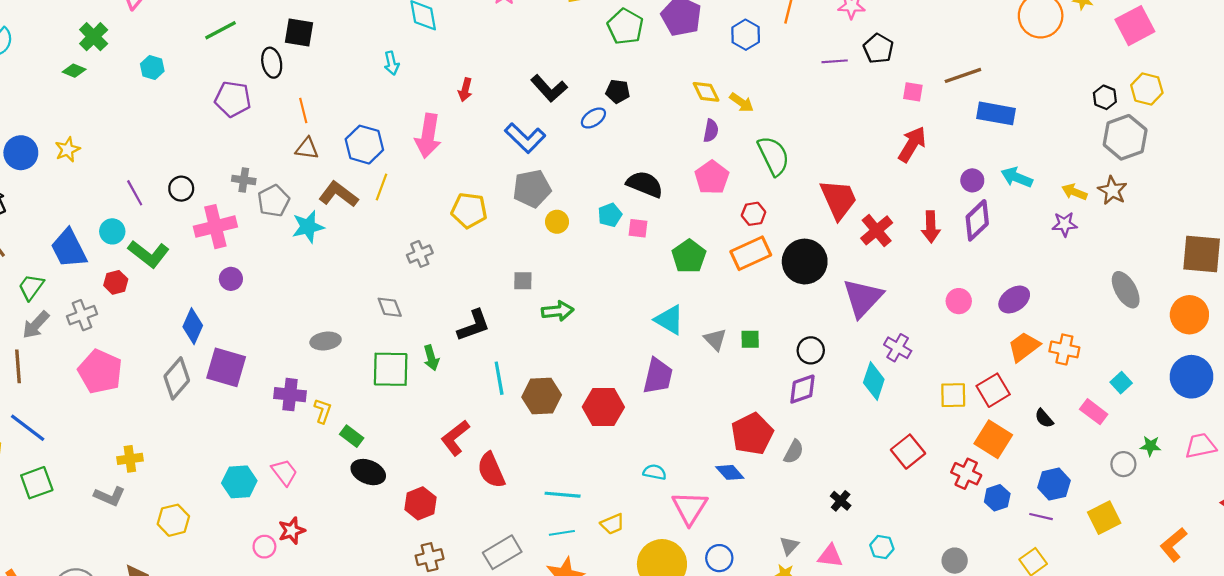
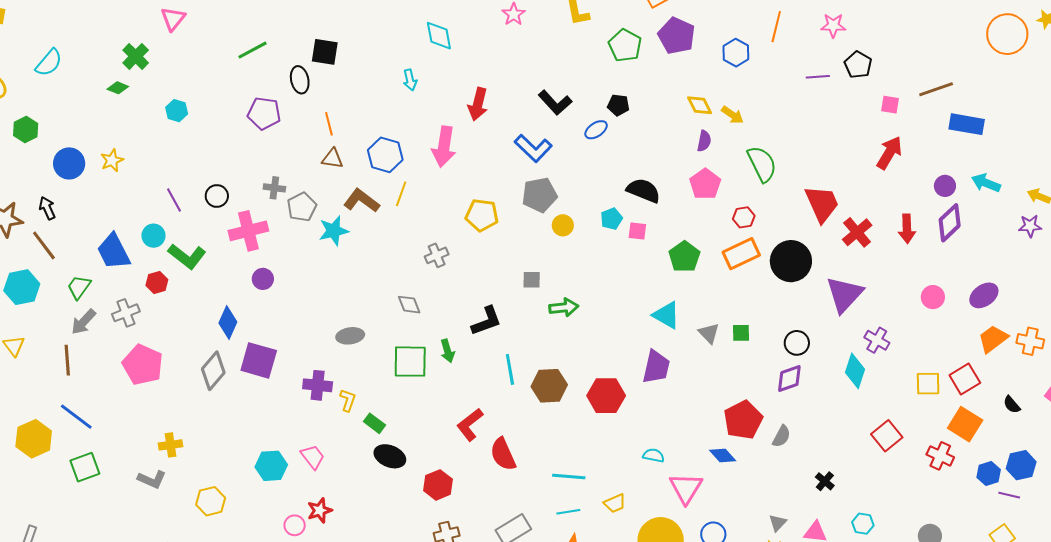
cyan hexagon: (152, 68) -> (177, 111), moved
red arrow: (465, 90) -> (478, 104), size x1.5
blue hexagon: (997, 498) -> (989, 474), moved

